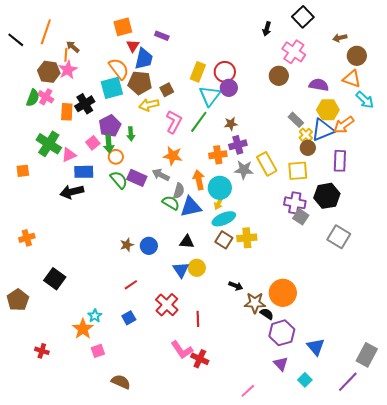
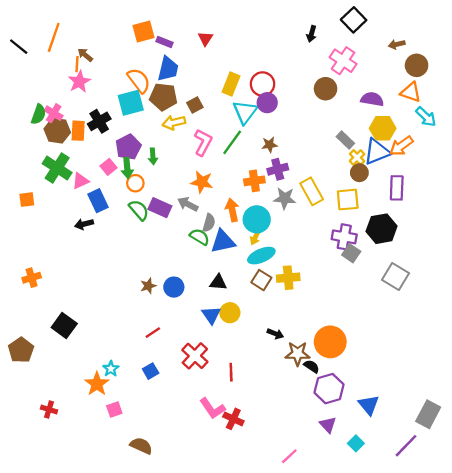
purple rectangle: (162, 36) -> (165, 42), moved
red triangle: (133, 46) -> (205, 39), moved
brown hexagon: (49, 72) -> (57, 131), moved
blue rectangle: (84, 172) -> (98, 201), turned 66
black arrow: (72, 192) -> (84, 224), size x0.7

